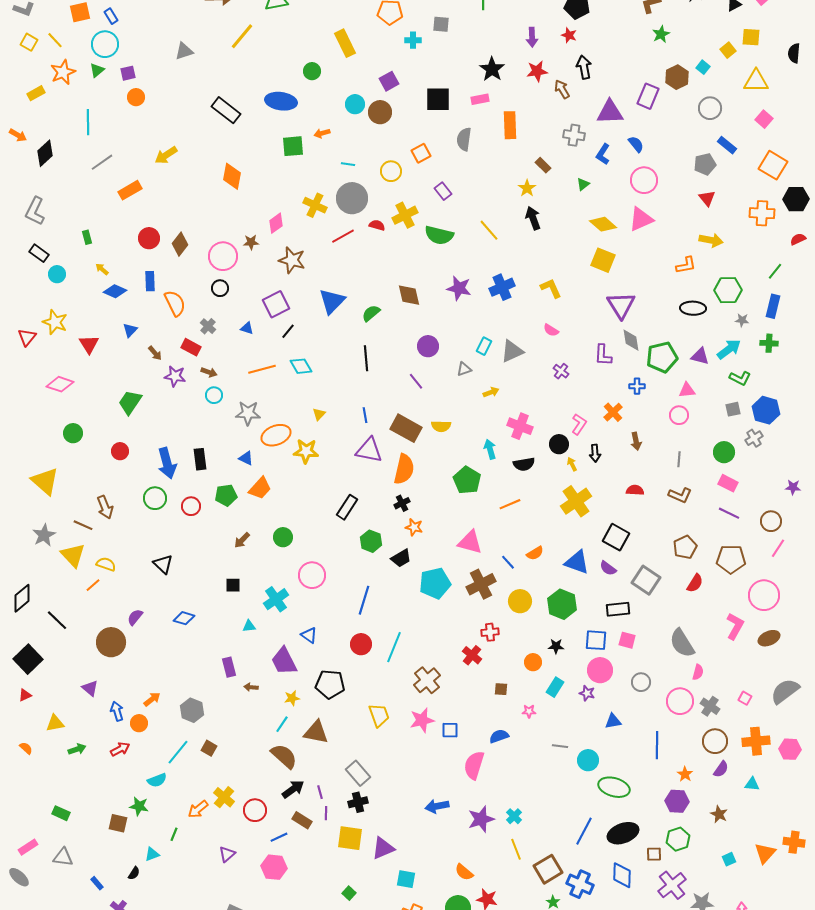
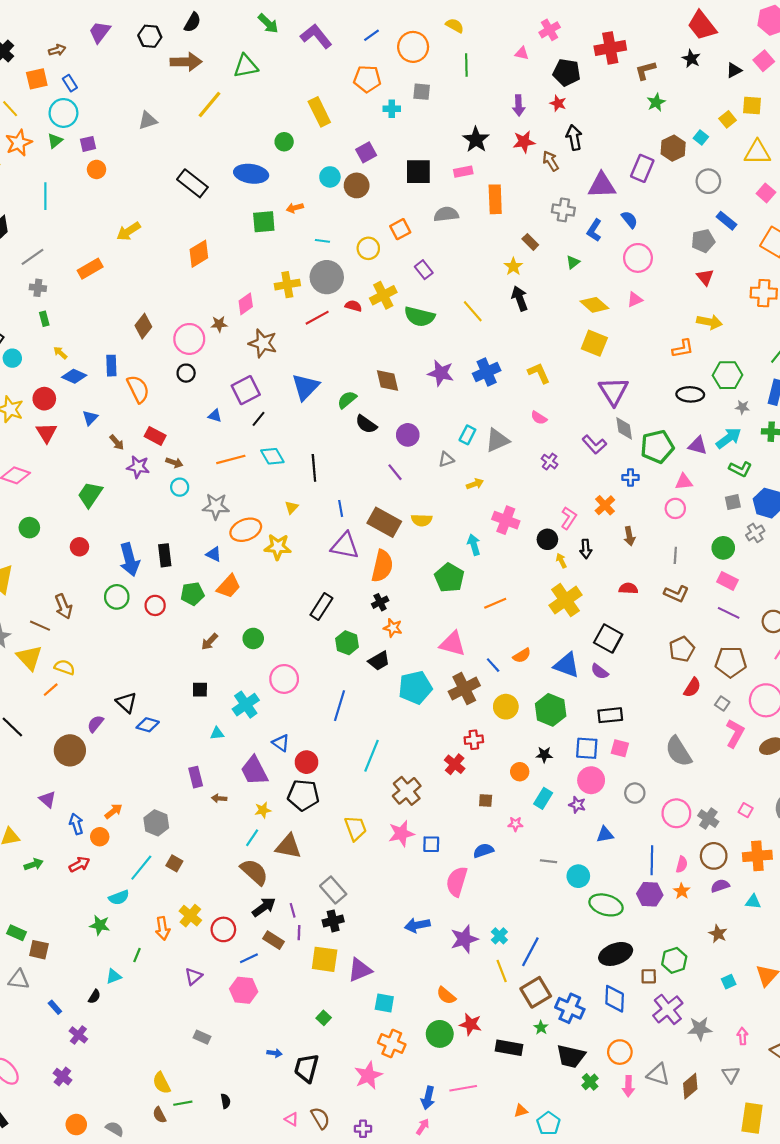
gray semicircle: (464, 139) -> (446, 214), turned 75
gray line: (102, 162) -> (33, 257), moved
orange diamond: (232, 176) -> (199, 254), turned 48
yellow cross: (315, 205) -> (287, 285), turned -35
pink triangle: (641, 219) -> (635, 300), size x0.6
red circle: (149, 238) -> (44, 399), moved
gray cross: (208, 326) -> (38, 288), moved, turned -35
purple L-shape: (603, 355) -> (594, 444), turned -45
black line: (366, 358) -> (314, 468), moved
black semicircle: (524, 464) -> (366, 424), moved, turned 45
black triangle: (163, 564) -> (126, 702), moved
gray square: (646, 580) -> (722, 703), moved, size x0.5
red circle: (361, 644) -> (306, 762), moved
pink semicircle: (698, 672) -> (682, 864), moved
purple semicircle: (721, 769) -> (720, 886), turned -144
purple hexagon: (677, 801) -> (650, 894), moved
orange arrow: (198, 809) -> (163, 928), turned -60
brown square: (118, 823) -> (39, 950), moved
blue line: (584, 831) -> (530, 952), moved

